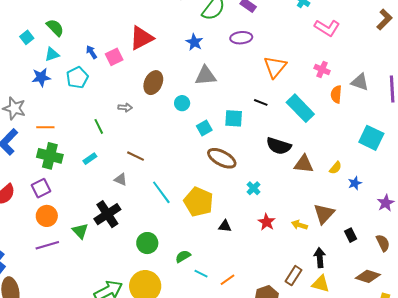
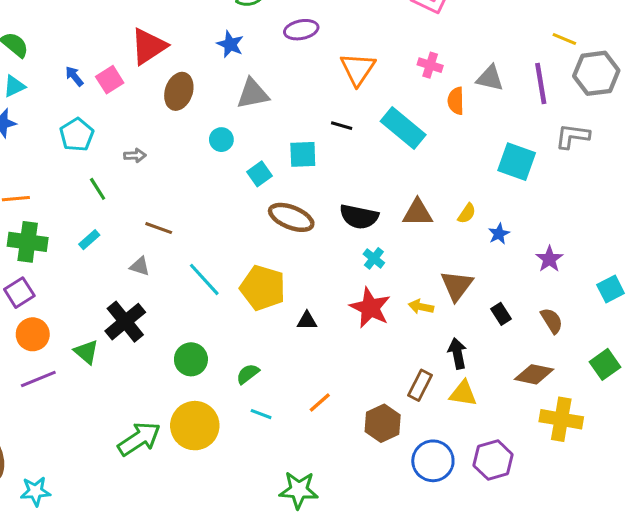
cyan pentagon: (77, 78) -> (77, 135), moved
brown ellipse: (153, 83) -> (179, 91), moved
black semicircle: (279, 146) -> (359, 217), moved
cyan cross: (253, 188) -> (374, 258), moved
red star: (267, 222) -> (370, 308), size x1.5
cyan line: (201, 274) -> (261, 414), moved

